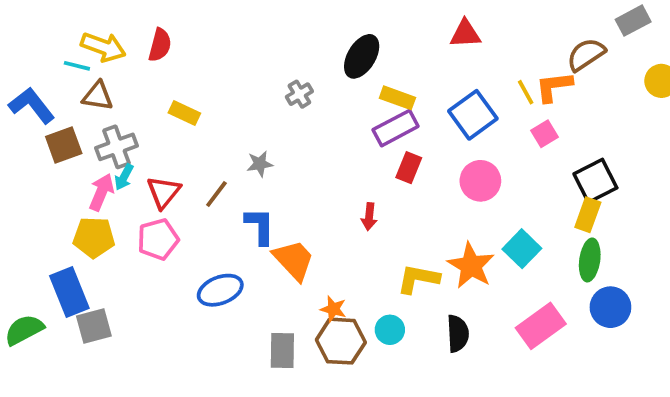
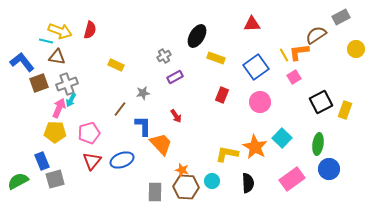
yellow rectangle: (184, 113) -> (116, 65), moved
purple rectangle: (396, 128) -> (175, 77), moved, size x0.7
red triangle: (164, 192) -> (92, 161), moved
yellow rectangle: (588, 215) -> (345, 110), moved
red arrow: (369, 217) -> (176, 116), moved, turned -40
blue rectangle: (69, 292) -> (42, 161), size x0.7

